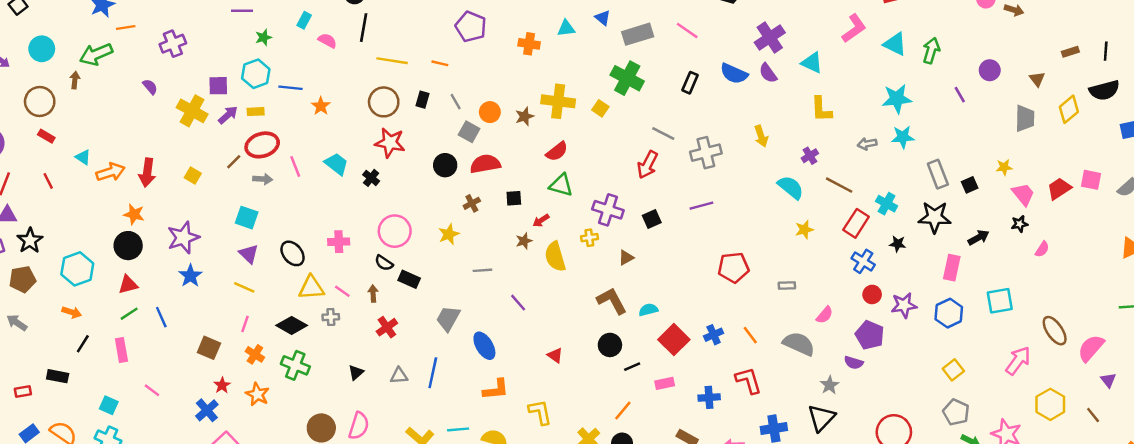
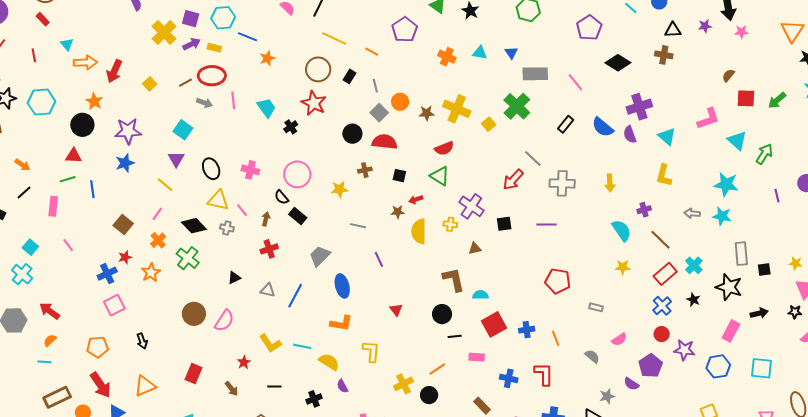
cyan hexagon: (77, 269) -> (42, 102), moved
gray semicircle: (799, 344) -> (592, 356), size x0.6

